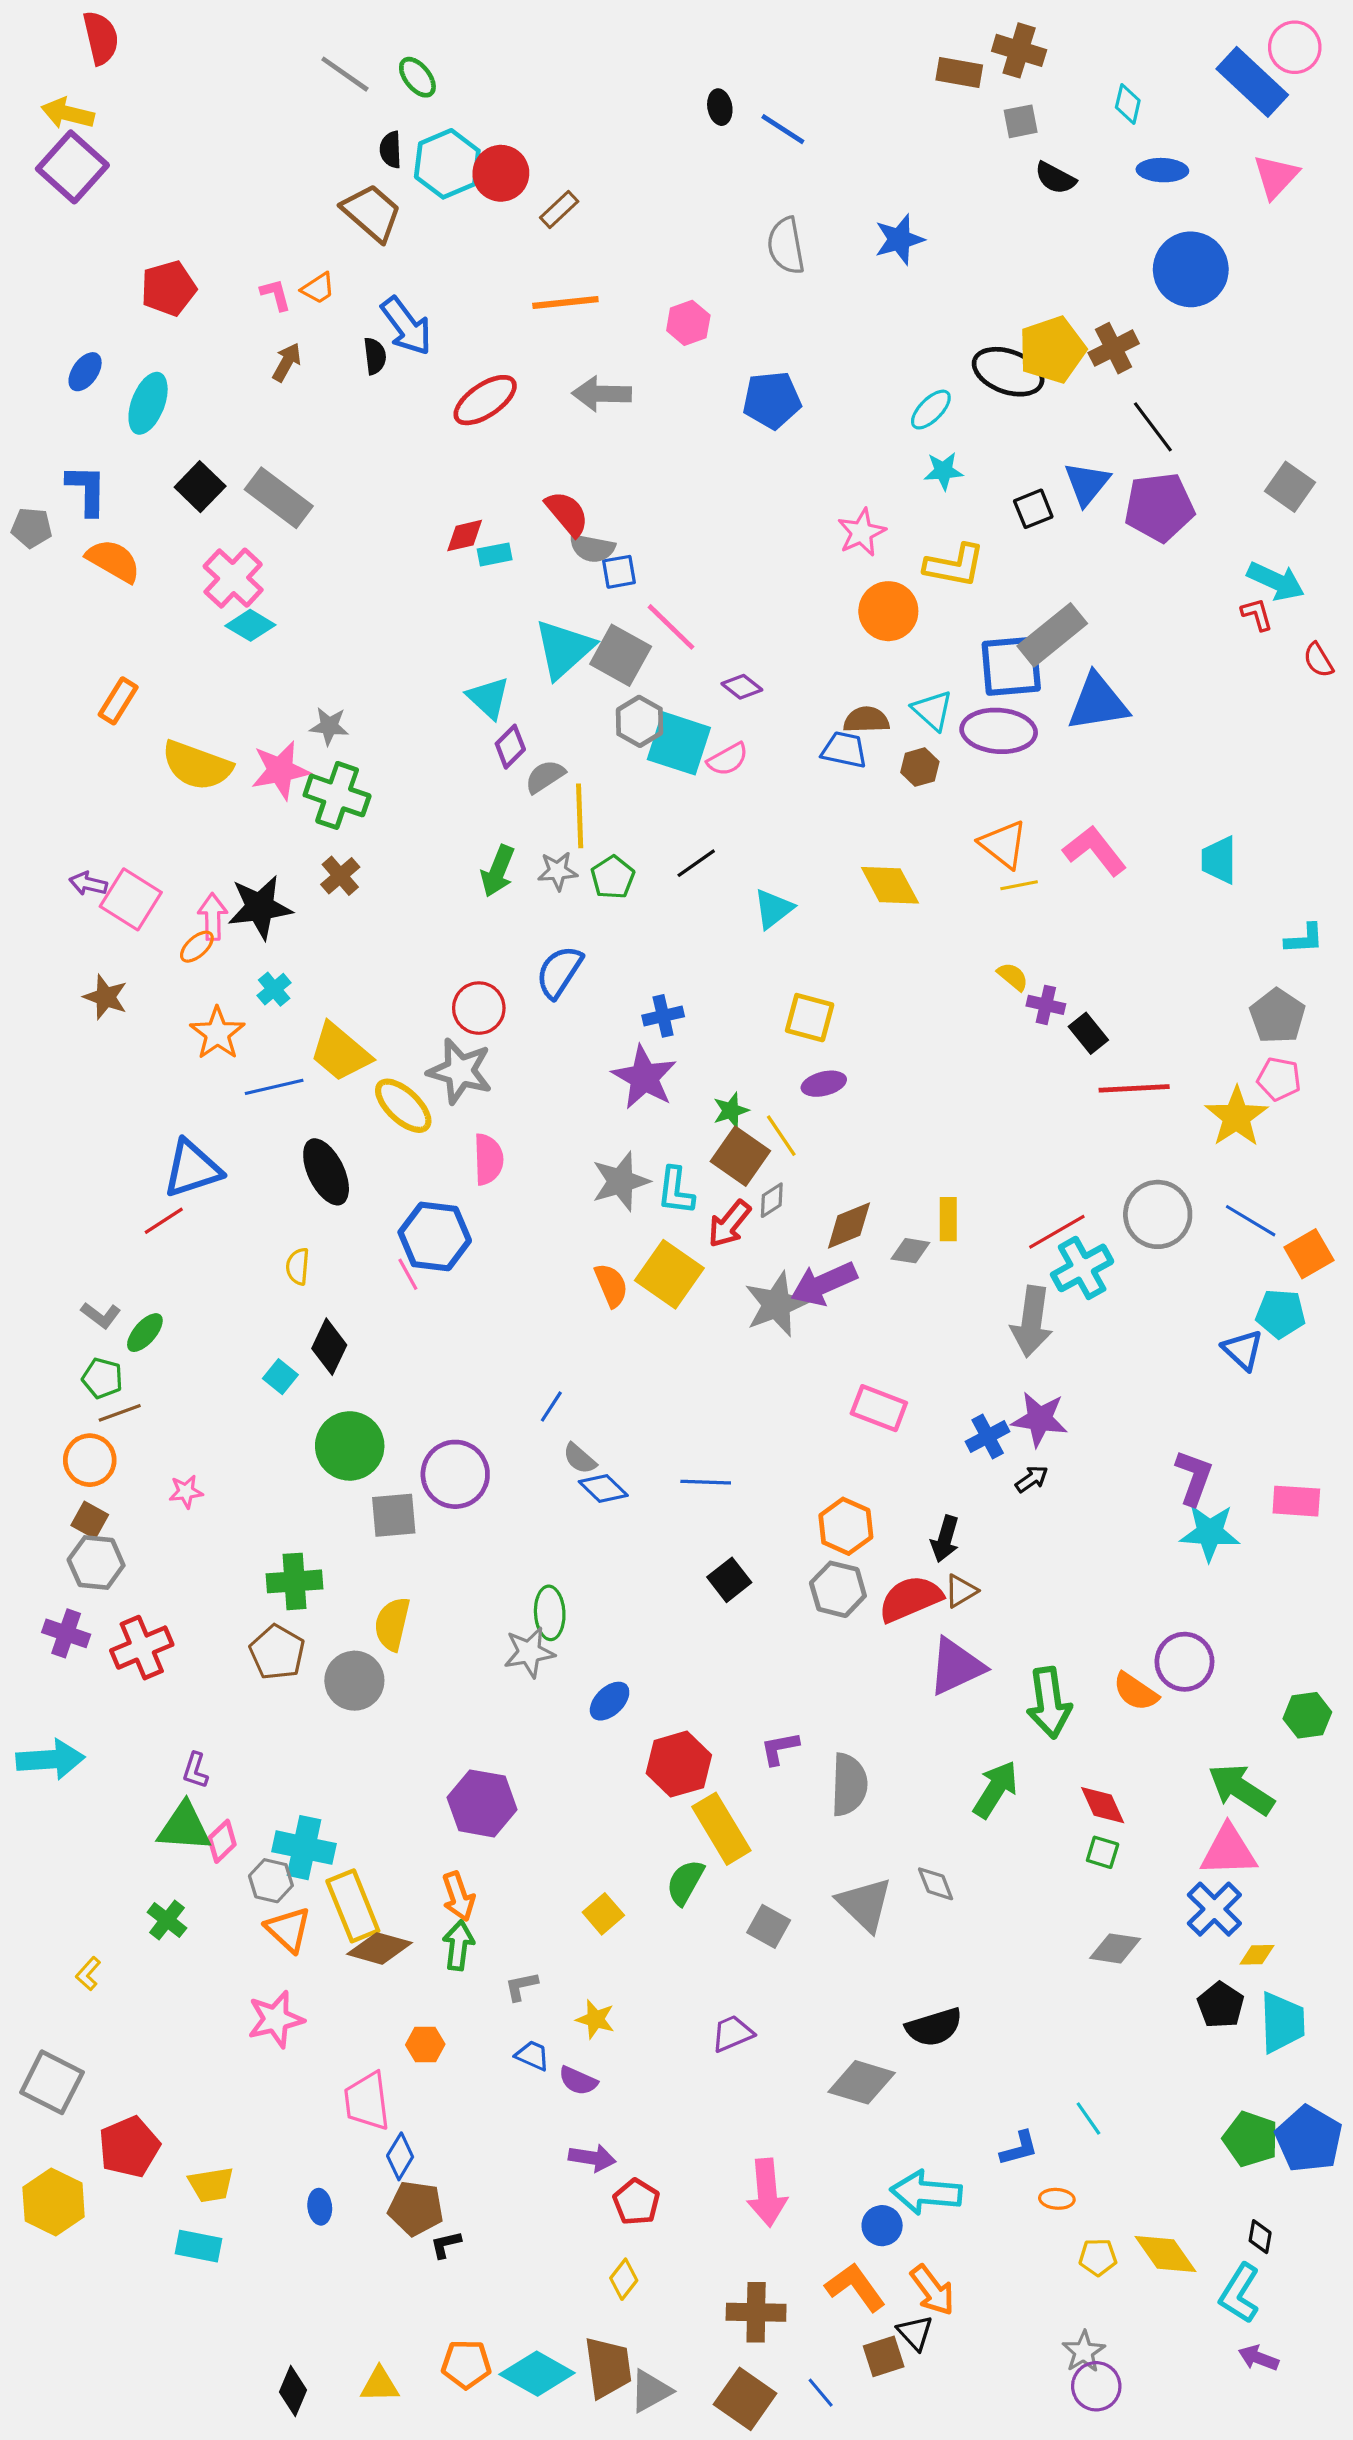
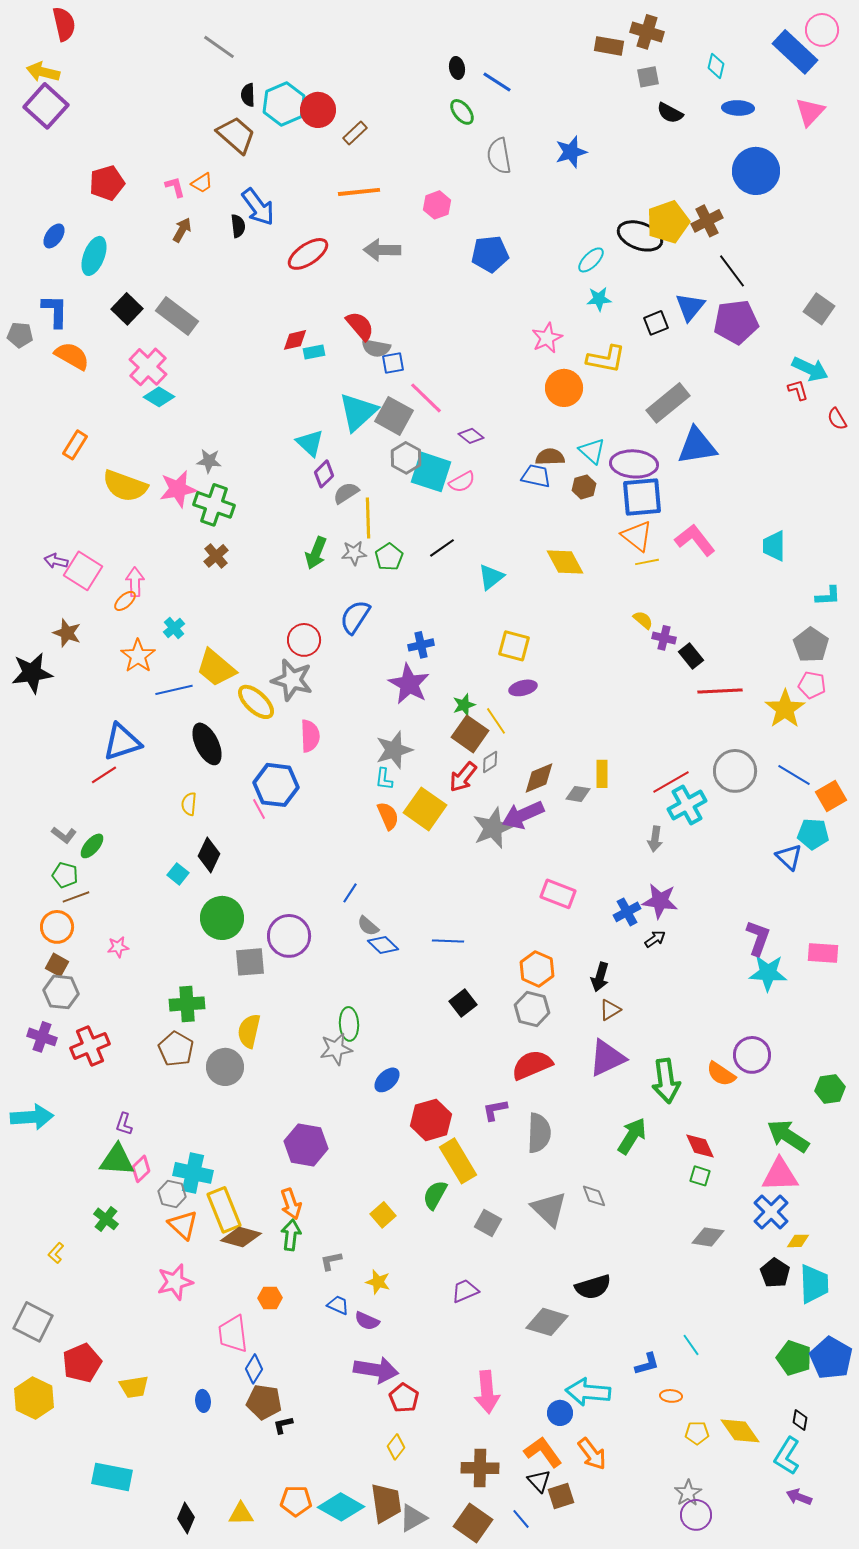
green ellipse: (417, 77) -> (462, 112), moved
blue square: (1011, 666) -> (642, 497), moved
black star: (260, 907) -> (32, 673), moved
cyan L-shape: (676, 1191) -> (384, 779), moved, size x0.7
gray arrow: (1032, 1322) -> (655, 839), size x0.6
red semicircle: (910, 1599) -> (532, 1065), moved
purple arrow: (592, 2158) -> (376, 1370), size x1.5
cyan rectangle: (198, 2246) -> (112, 1477), moved, size x1.4
black triangle: (915, 2333) -> (539, 1481), moved

